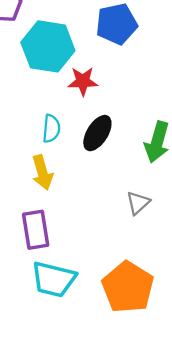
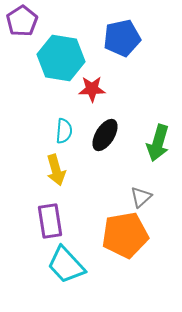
cyan trapezoid: (54, 279) -> (66, 265), turned 33
orange pentagon: (128, 287) -> (125, 235), moved, turned 30

